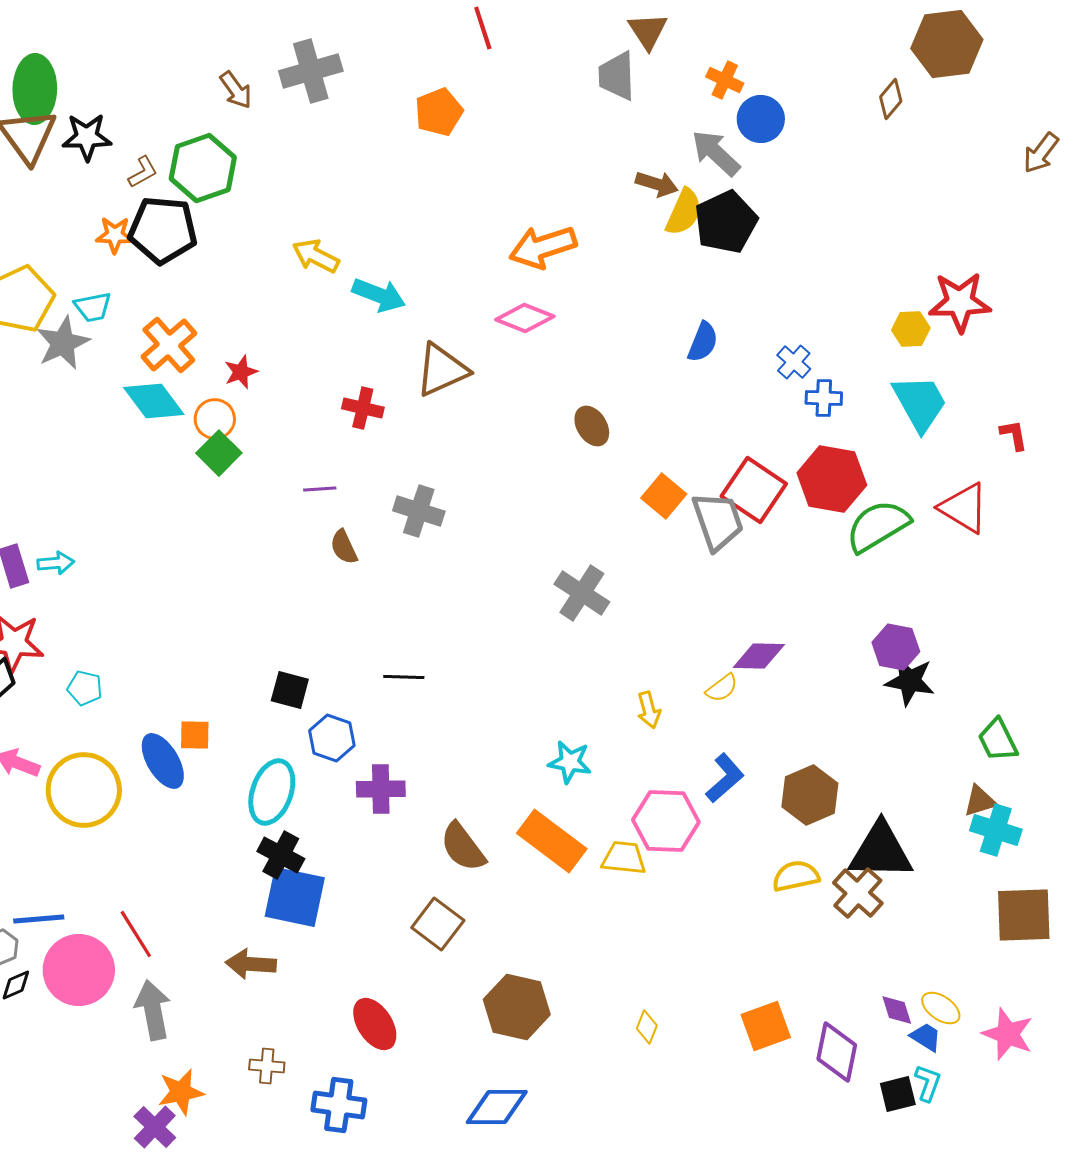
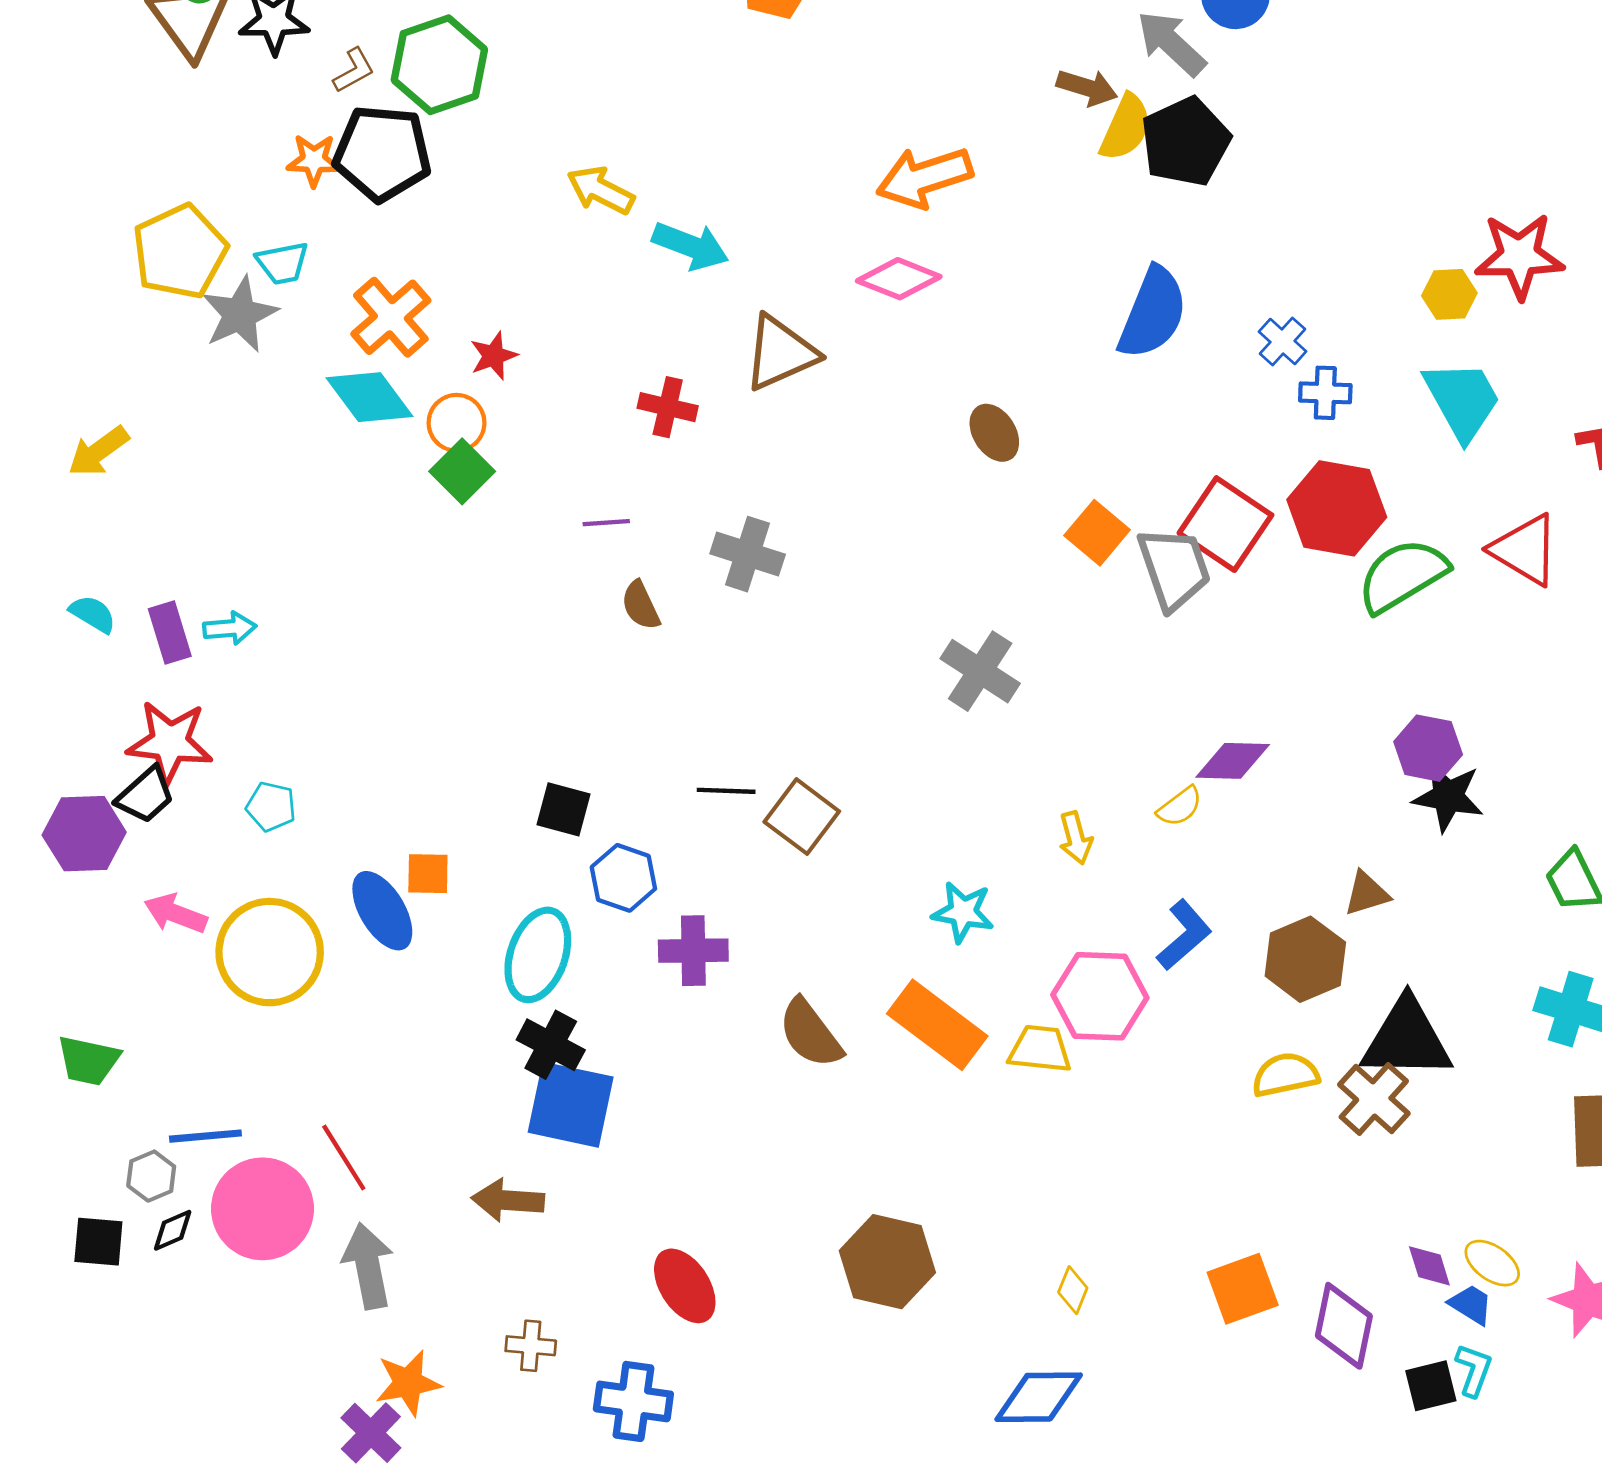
blue semicircle: (703, 342) -> (1153, 313), size x1.6
brown triangle: (980, 801) -> (1367, 894), moved
brown square: (438, 924) -> (802, 817), moved
blue diamond: (497, 1107) -> (1039, 1397), moved

